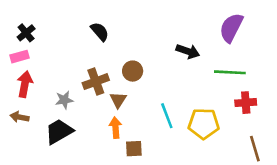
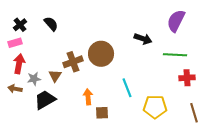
black semicircle: (100, 32) -> (51, 24), moved
brown circle: (133, 71) -> (101, 54), size x1.6
gray star: (64, 100) -> (34, 79), moved
brown triangle: (118, 100) -> (55, 76), moved
yellow pentagon: (204, 124) -> (155, 107), moved

